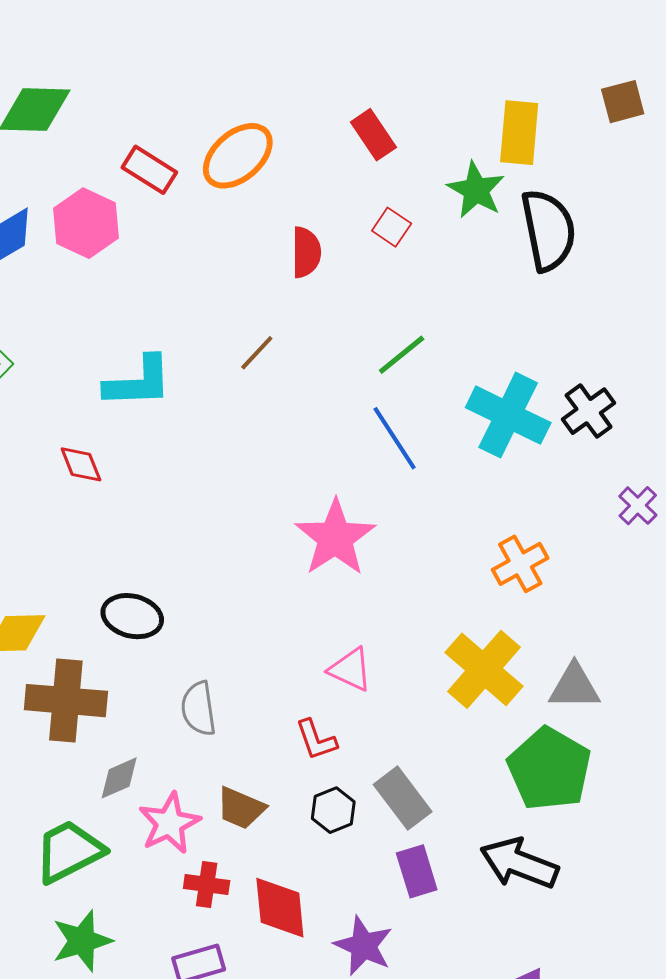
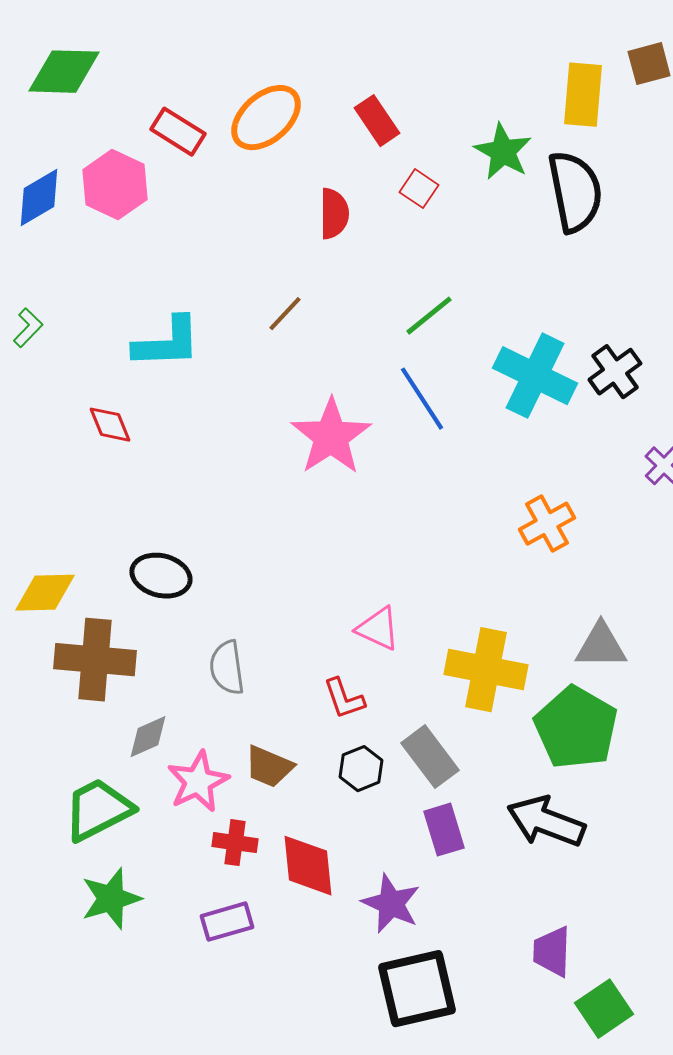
yellow rectangle: (519, 133) -> (583, 95), moved
red rectangle: (373, 135) -> (377, 121), moved
pink star: (335, 538) -> (331, 437), moved
yellow cross: (484, 669) -> (486, 670), moved, turned -30

